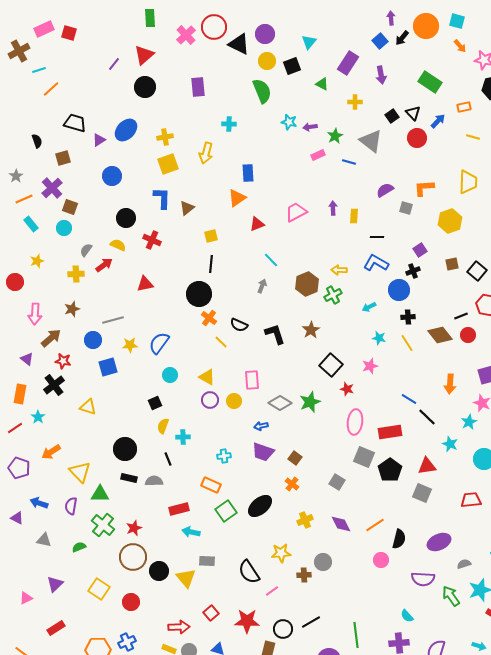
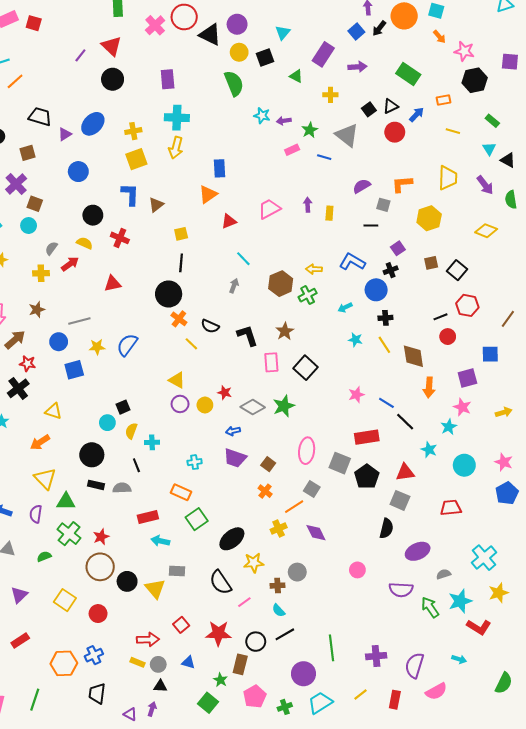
red triangle: (144, 55) -> (112, 46), turned -35
purple arrow: (381, 75) -> (357, 67), turned -84
black triangle: (413, 113) -> (391, 106), turned 49
cyan cross: (229, 124) -> (177, 118), moved, size x1.6
black line: (377, 237) -> (371, 226), moved
brown diamond: (440, 335) -> (413, 356), moved, turned 30
pink star: (370, 366) -> (356, 395), moved
cyan circle: (170, 375) -> (107, 423), moved
pink rectangle: (252, 380) -> (271, 362), moved
red star: (347, 389) -> (225, 393), moved
pink ellipse: (355, 422) -> (307, 451), moved
orange arrow: (51, 452) -> (40, 442), moved
black ellipse: (260, 506) -> (232, 539), moved
orange line: (375, 525) -> (294, 507), moved
black semicircle: (399, 539) -> (386, 528), moved
cyan semicircle: (407, 616) -> (279, 610), moved

